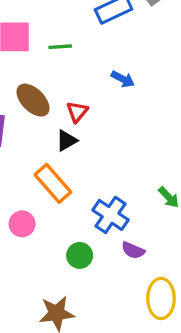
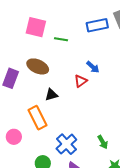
brown ellipse: (33, 100) -> (38, 66), turned -35
red triangle: (77, 112) -> (81, 81), moved

